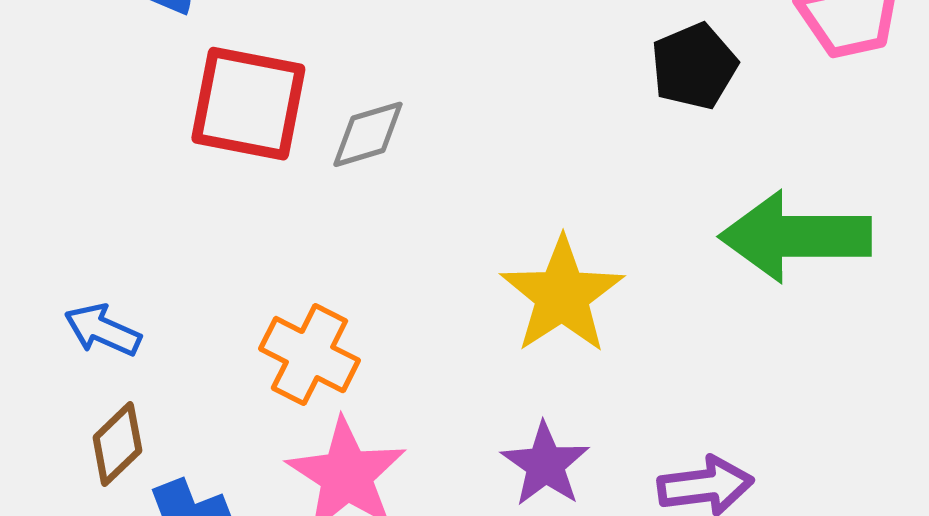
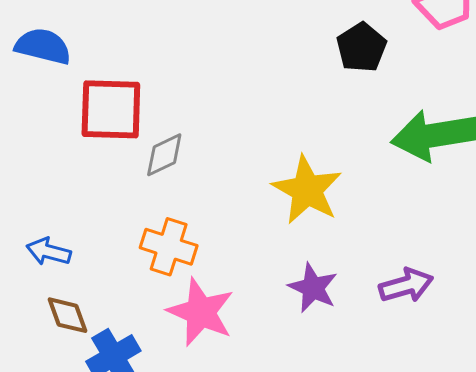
gray diamond: (368, 134) -> (164, 155), moved
brown diamond: (117, 444) -> (67, 315), turned -57

